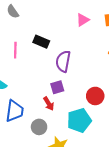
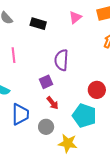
black rectangle: (41, 42) -> (38, 24), moved
purple square: (57, 87) -> (46, 82), moved
cyan pentagon: (79, 120) -> (84, 116), turned -30

